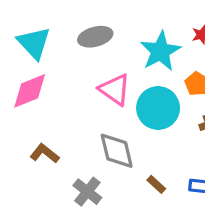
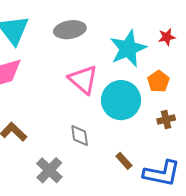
gray diamond: (117, 151) -> (80, 136), size x0.6
brown rectangle: (156, 184) -> (124, 161), moved

